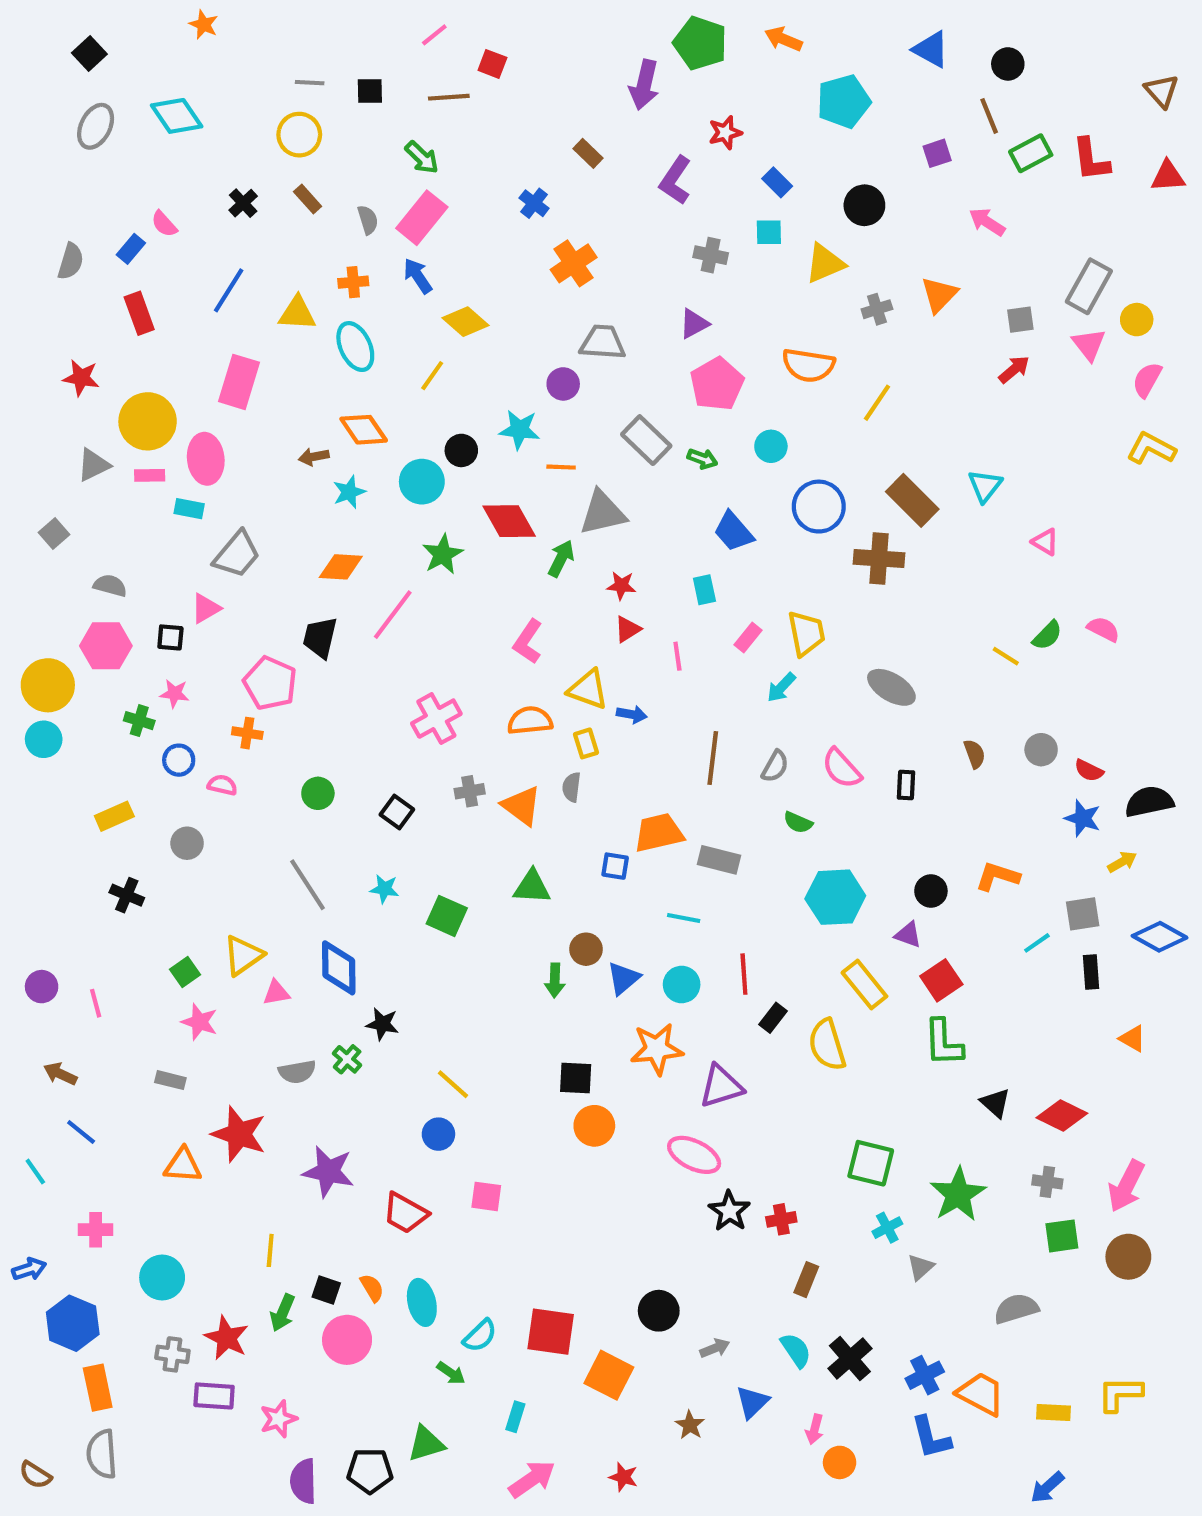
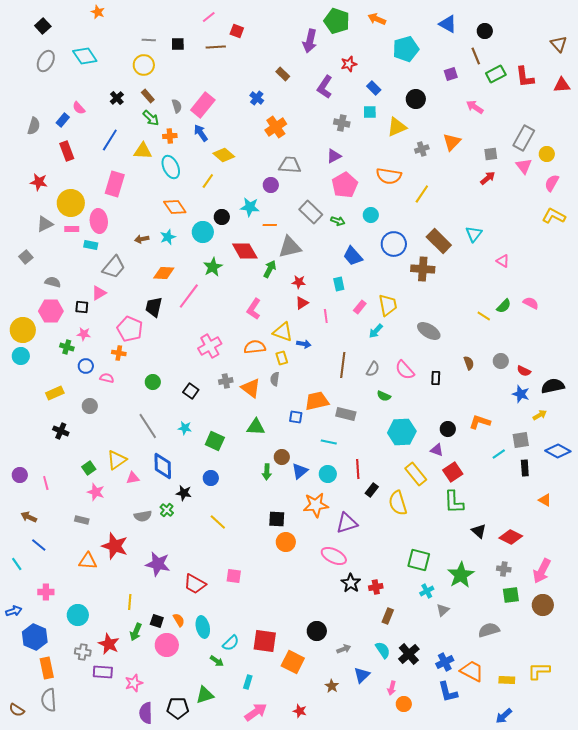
green arrow: (422, 157) -> (151, 118), moved
brown arrow: (314, 457) -> (142, 239), moved
blue circle: (438, 1134) -> (211, 478), moved

